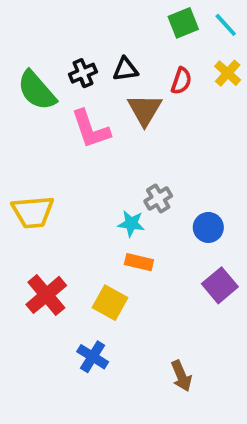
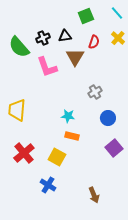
green square: (183, 23) -> (86, 16), moved
gray cross: (158, 198) -> (95, 92), moved
yellow trapezoid: (33, 212) -> (17, 110), turned 100

